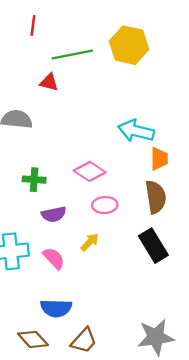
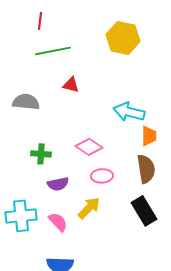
green line: (72, 54) -> (53, 51), moved
red triangle: (49, 82) -> (71, 85), moved
yellow arrow: (90, 242) -> (89, 208), size x1.4

